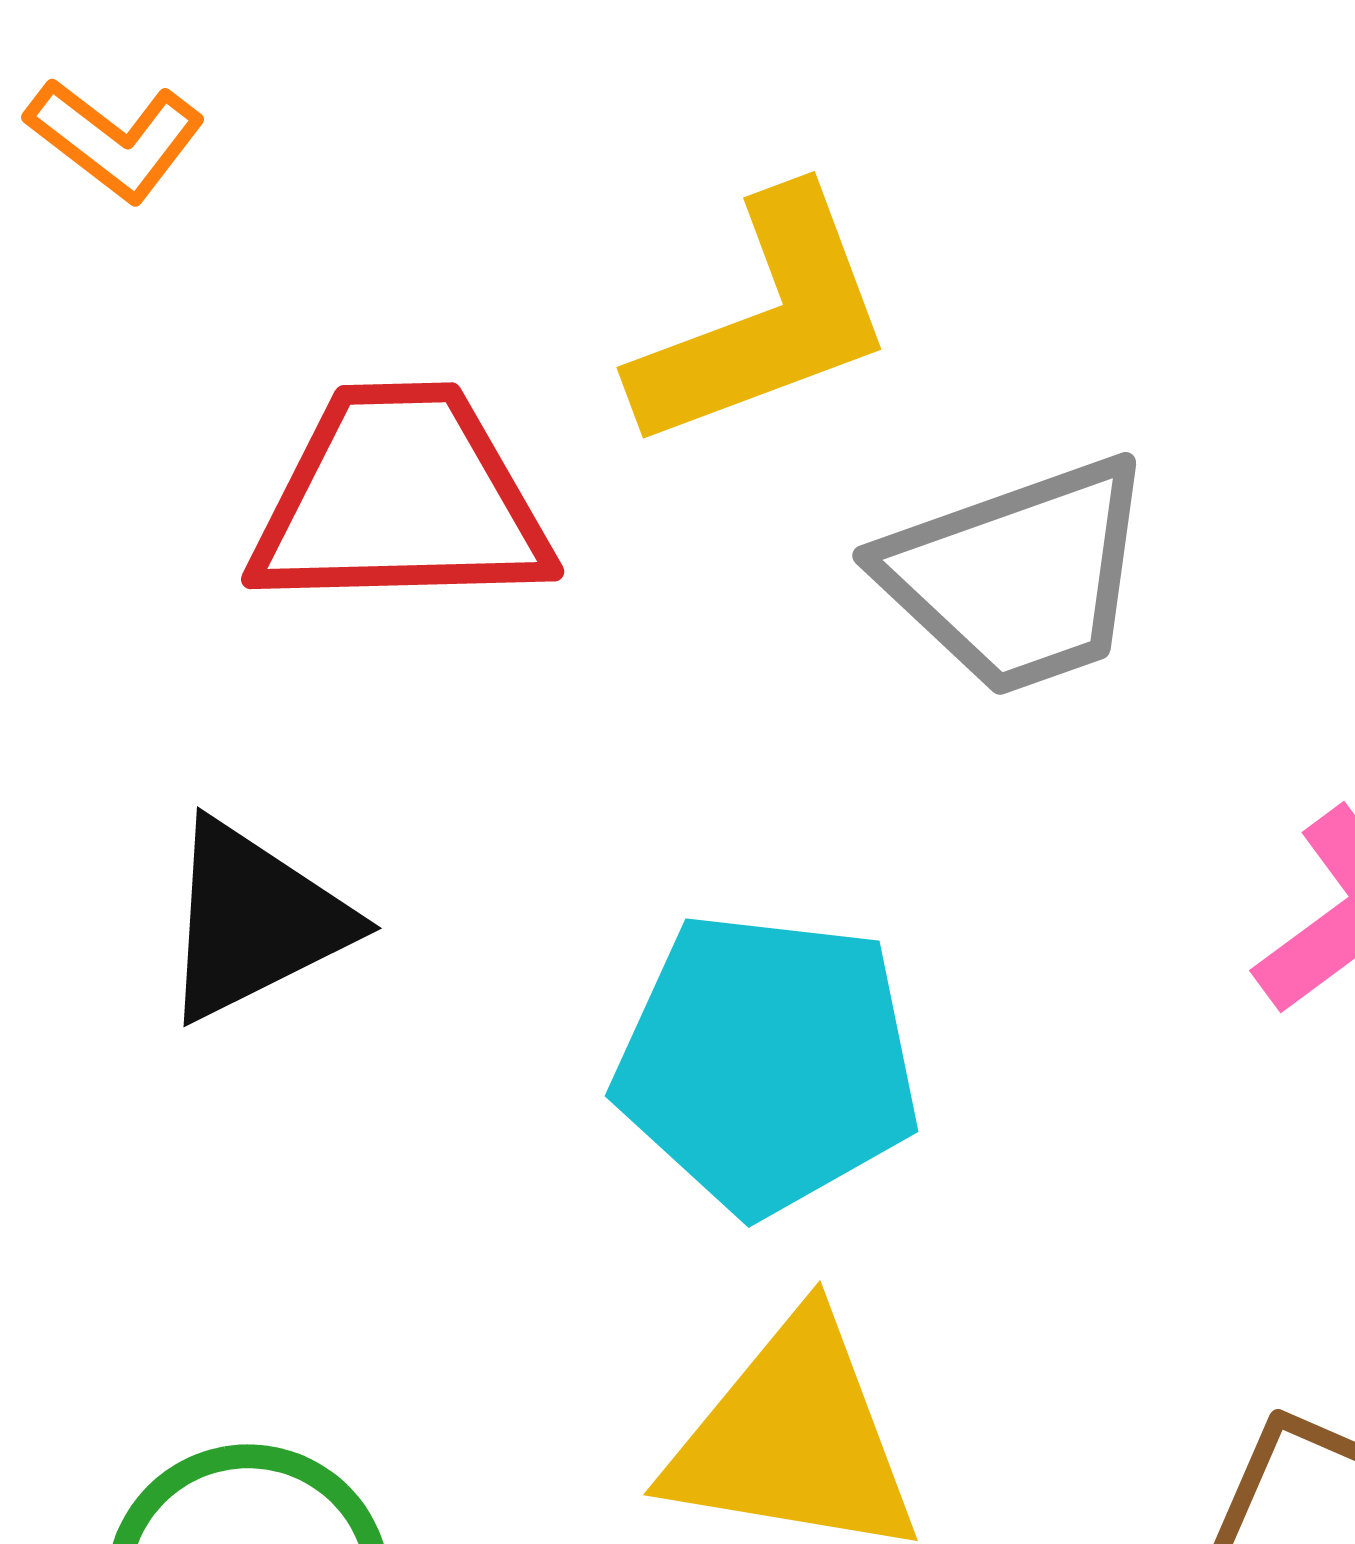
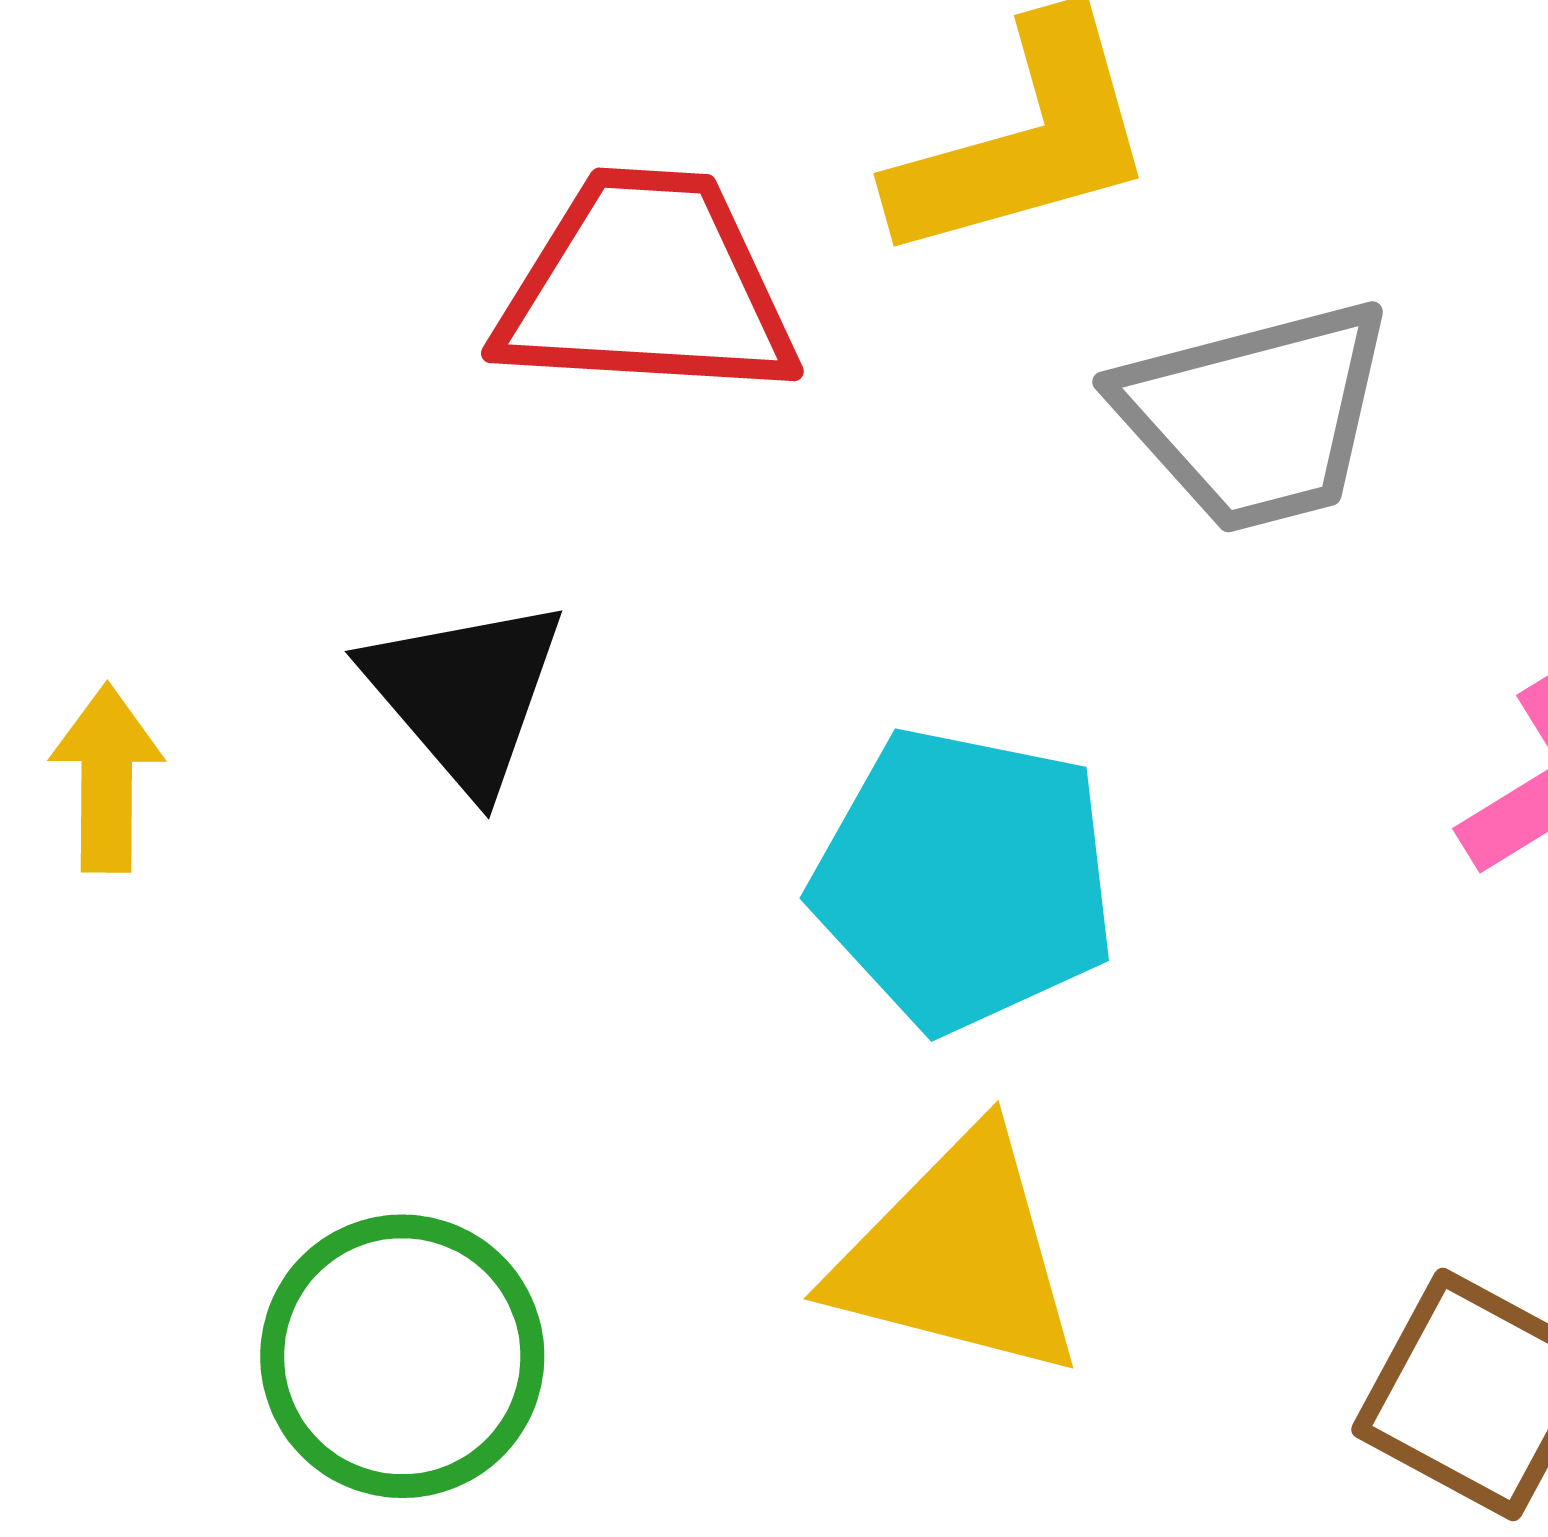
black triangle: (254, 921) -> (465, 694), turned -49

